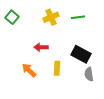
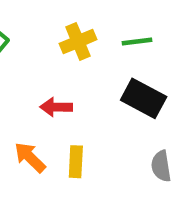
black rectangle: (81, 54) -> (144, 98), moved
yellow rectangle: (57, 68) -> (76, 162), moved

